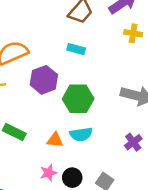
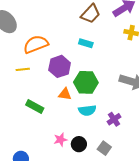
orange triangle: (55, 140) -> (65, 94), moved
purple cross: (133, 142) -> (114, 119), moved

